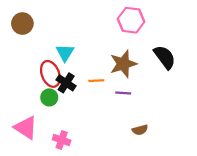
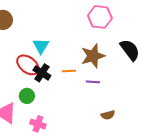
red ellipse: (50, 74) -> (28, 65), turned -30
green circle: (49, 97) -> (27, 96), moved

